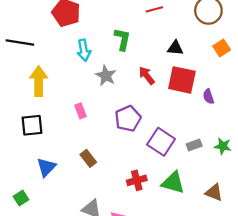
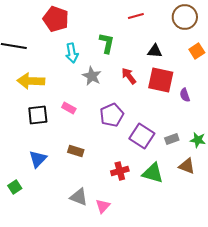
yellow arrow: (39, 81) -> (31, 81), turned -88
pink rectangle: (81, 111) -> (69, 108), turned -40
black square: (32, 125) -> (38, 115), moved
brown rectangle: (88, 158) -> (76, 151), turned -35
brown triangle: (214, 192) -> (187, 166), moved

